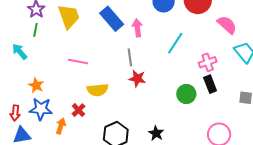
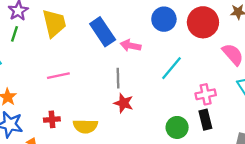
pink arrow: (137, 28) -> (131, 46), turned -78
pink line: (78, 62) -> (58, 76), turned -30
yellow semicircle: (98, 90) -> (85, 126), moved
red cross: (79, 110) -> (52, 119), moved, turned 32

